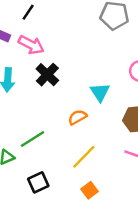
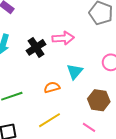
pink arrow: (31, 45) -> (63, 38), moved, turned -45

